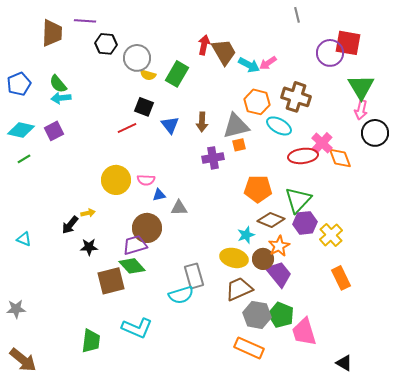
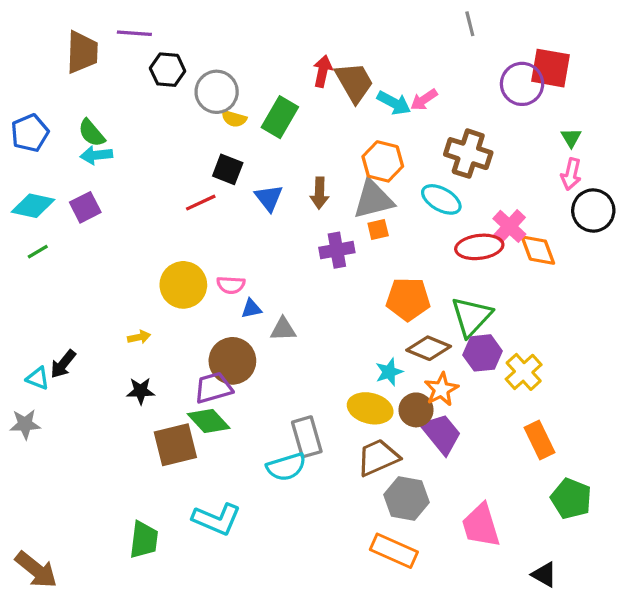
green triangle: (361, 87) -> (571, 138), size x0.5
orange hexagon: (257, 102) -> (383, 161), moved
black arrow: (70, 225) -> (63, 364), moved
gray star: (16, 309) -> (25, 424), moved
green pentagon: (281, 315) -> (571, 499), moved

